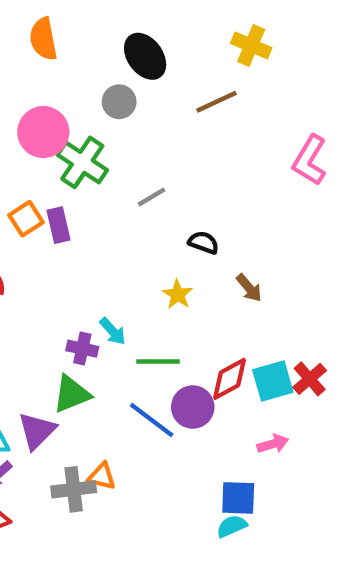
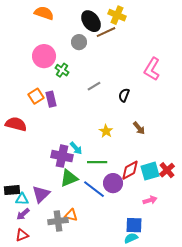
orange semicircle: (43, 39) -> (44, 13), turned 120
yellow cross: (251, 45) -> (117, 15), moved
brown line: (217, 102) -> (106, 32), moved
pink L-shape: (310, 160) -> (152, 69), moved
green cross: (82, 162) -> (62, 70), size x0.6
black semicircle: (204, 242) -> (124, 95), moved, turned -88
purple cross: (82, 349) -> (62, 156), size x1.5
green triangle: (71, 394) -> (69, 178), moved

